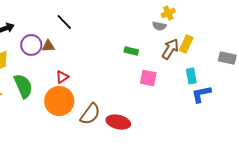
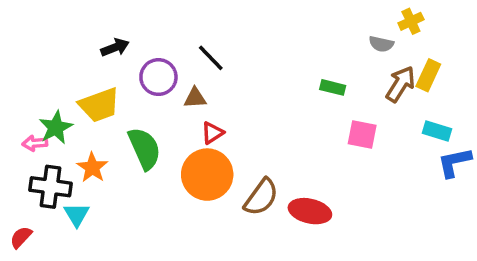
yellow cross: (168, 13) -> (411, 21), moved
black line: (64, 22) -> (211, 58), moved
brown triangle: (48, 46) -> (195, 98), moved
cyan rectangle: (191, 76) -> (437, 131), turned -63

